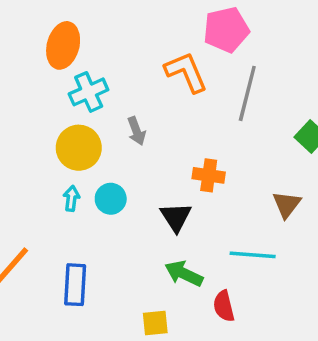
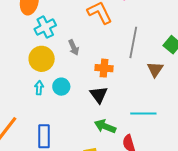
gray line: (247, 93) -> (133, 42), moved
orange cross: (209, 175) -> (104, 68), moved
brown triangle: (287, 204) -> (155, 69), moved

